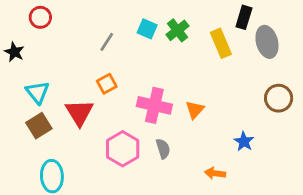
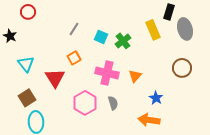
cyan square: (147, 29) -> (101, 37), moved
green cross: (177, 30) -> (123, 41), moved
brown circle: (279, 98) -> (182, 68), moved
brown square: (39, 126) -> (27, 98), moved
blue star: (244, 141) -> (156, 98), moved
orange arrow: (215, 173) -> (149, 120), size x1.5

